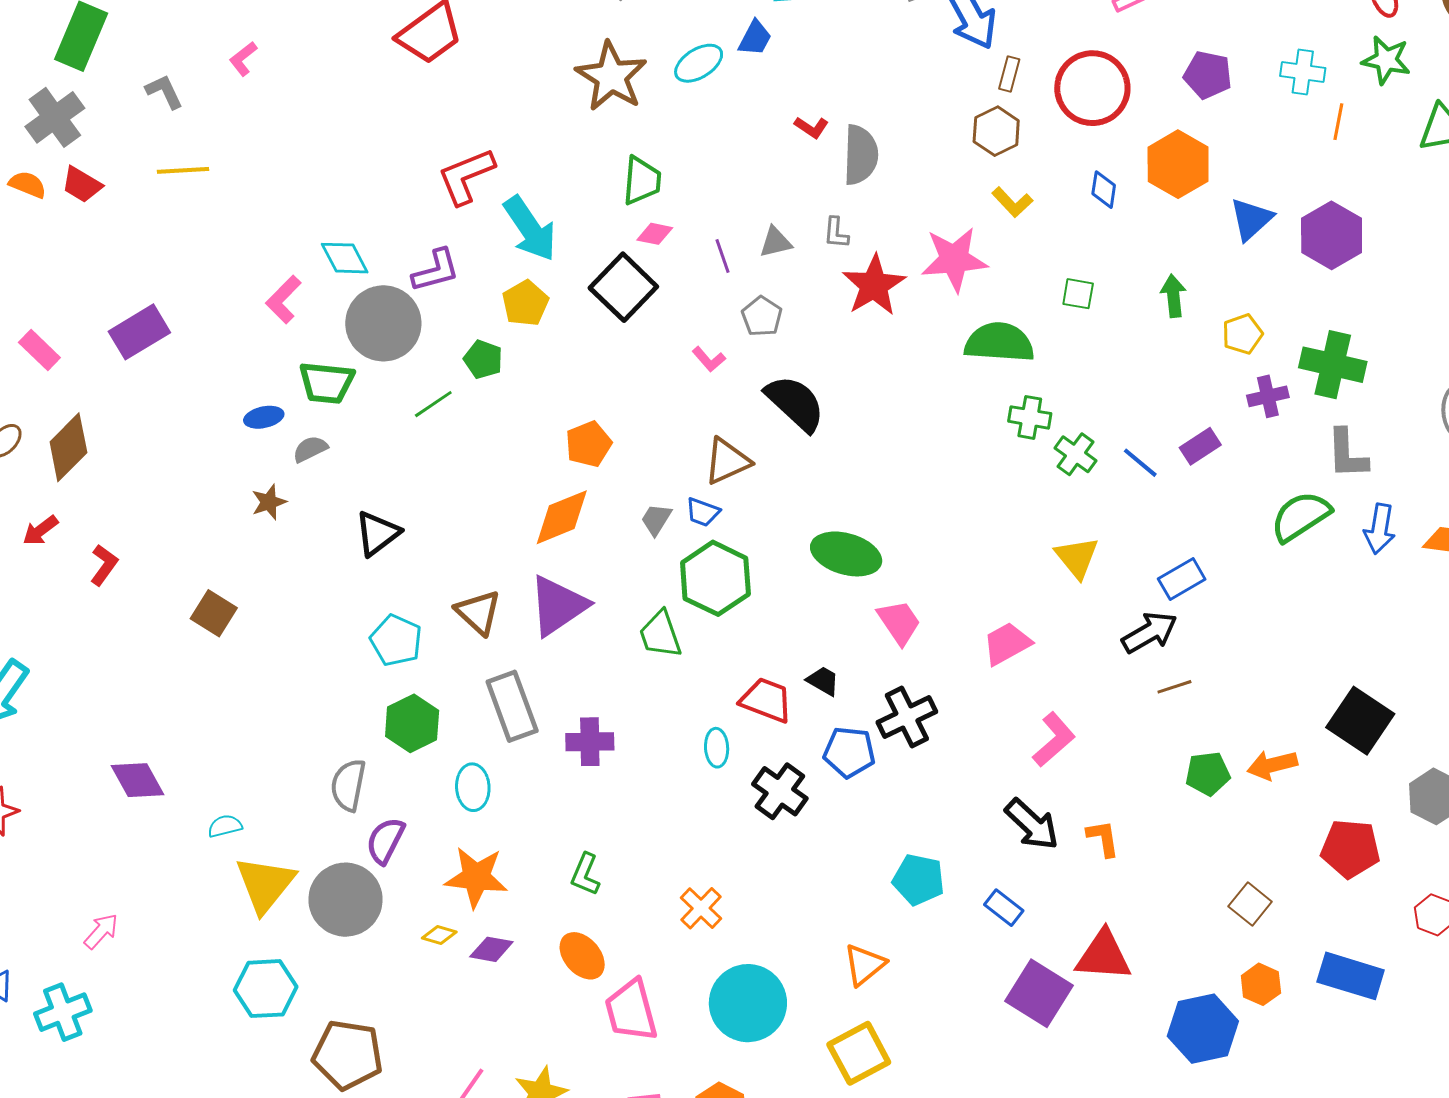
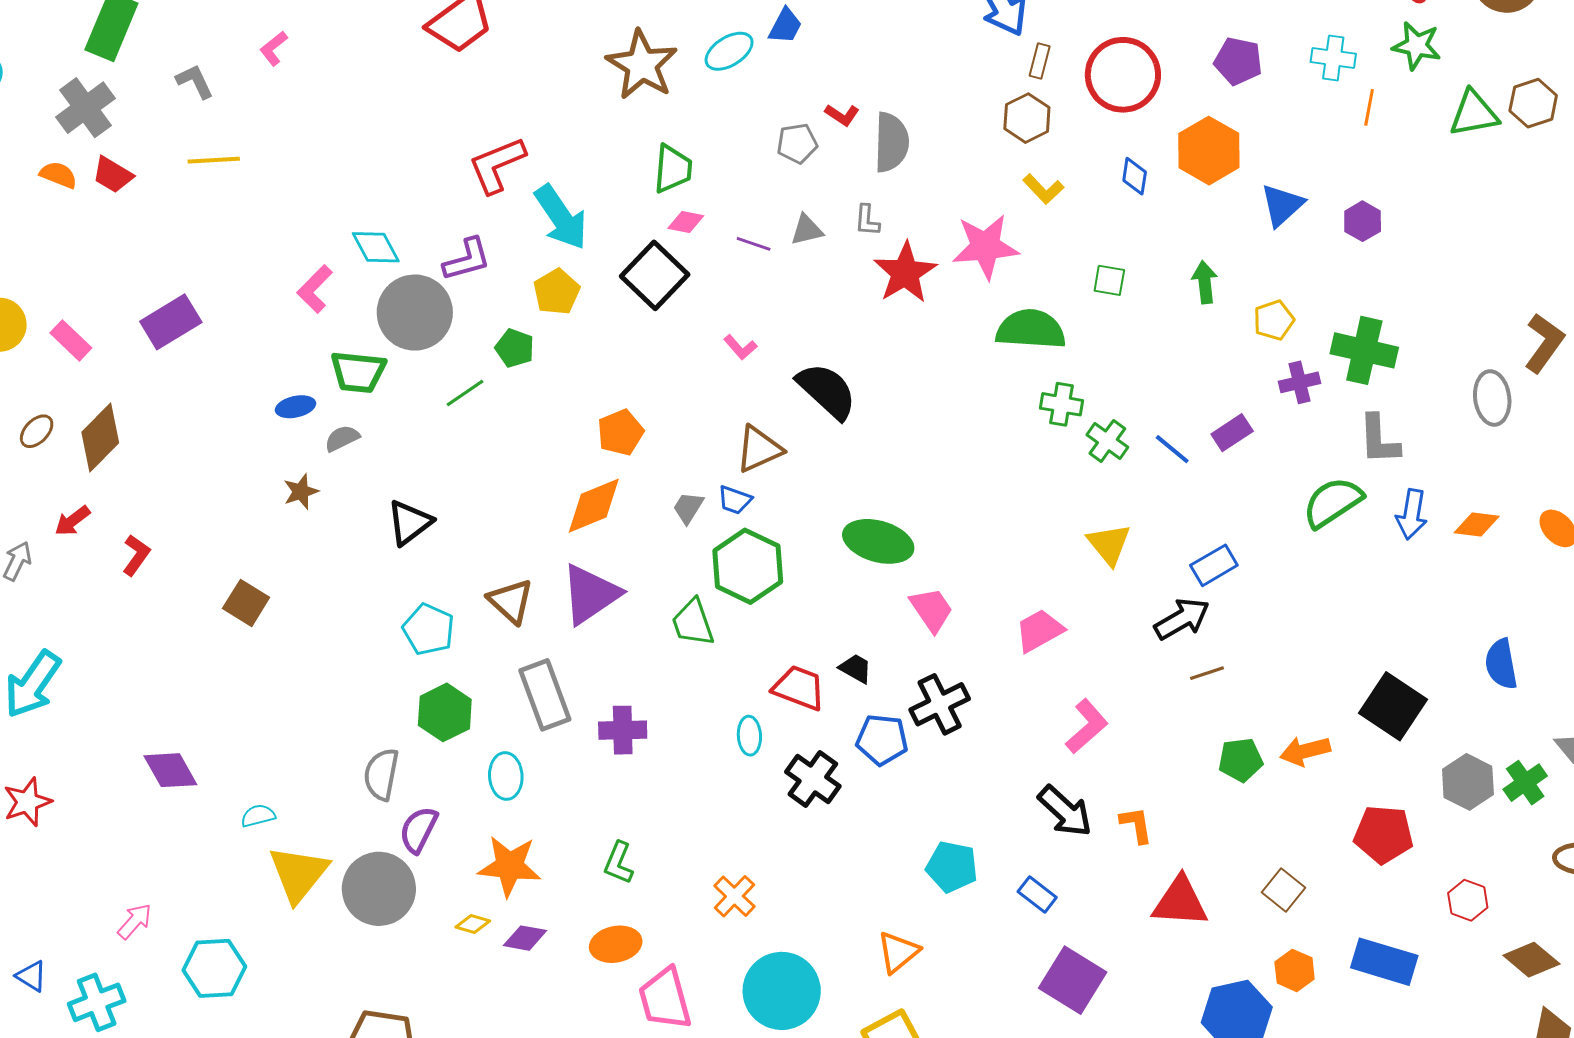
purple hexagon: (1332, 235) -> (1363, 221), size x0.6
purple line: (722, 256) -> (754, 244), turned -52
gray pentagon: (762, 316) -> (797, 143), moved, turned 30
orange ellipse: (582, 956) -> (616, 944), turned -60
red triangle: (1103, 956) -> (1180, 902), moved
cyan hexagon: (266, 989) -> (214, 968), moved

